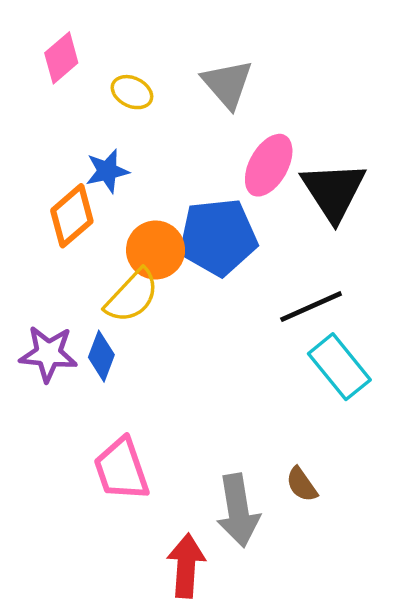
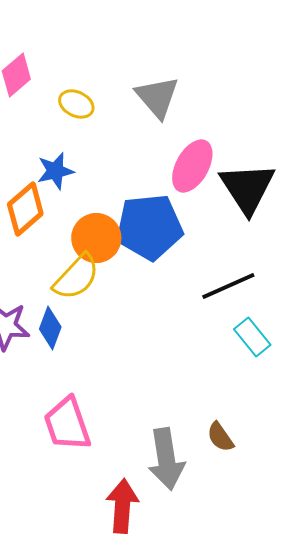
cyan rectangle: (339, 367) -> (252, 337), size x0.7

